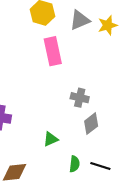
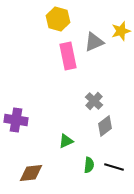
gray triangle: (80, 20) -> (94, 42), moved
gray cross: (80, 98) -> (94, 101), turned 30

